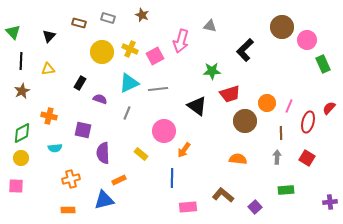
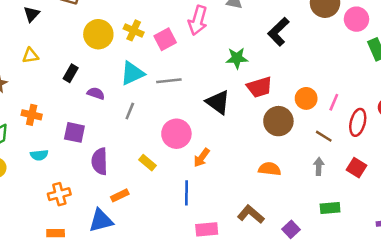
brown line: (281, 133) -> (324, 136), turned -56

